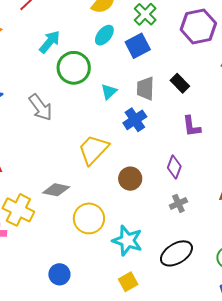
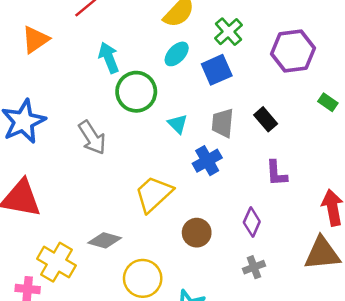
cyan arrow: (50, 42) -> (109, 58), turned -65
cyan triangle: (109, 92) -> (178, 124), turned -36

